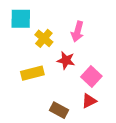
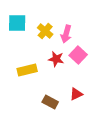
yellow cross: (44, 38) -> (45, 31), moved
pink square: (91, 77) -> (78, 55), moved

